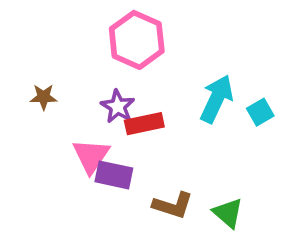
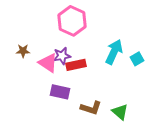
purple star: (118, 106) -> (62, 56), turned 30
pink triangle: (91, 156) -> (48, 63), moved, turned -30

